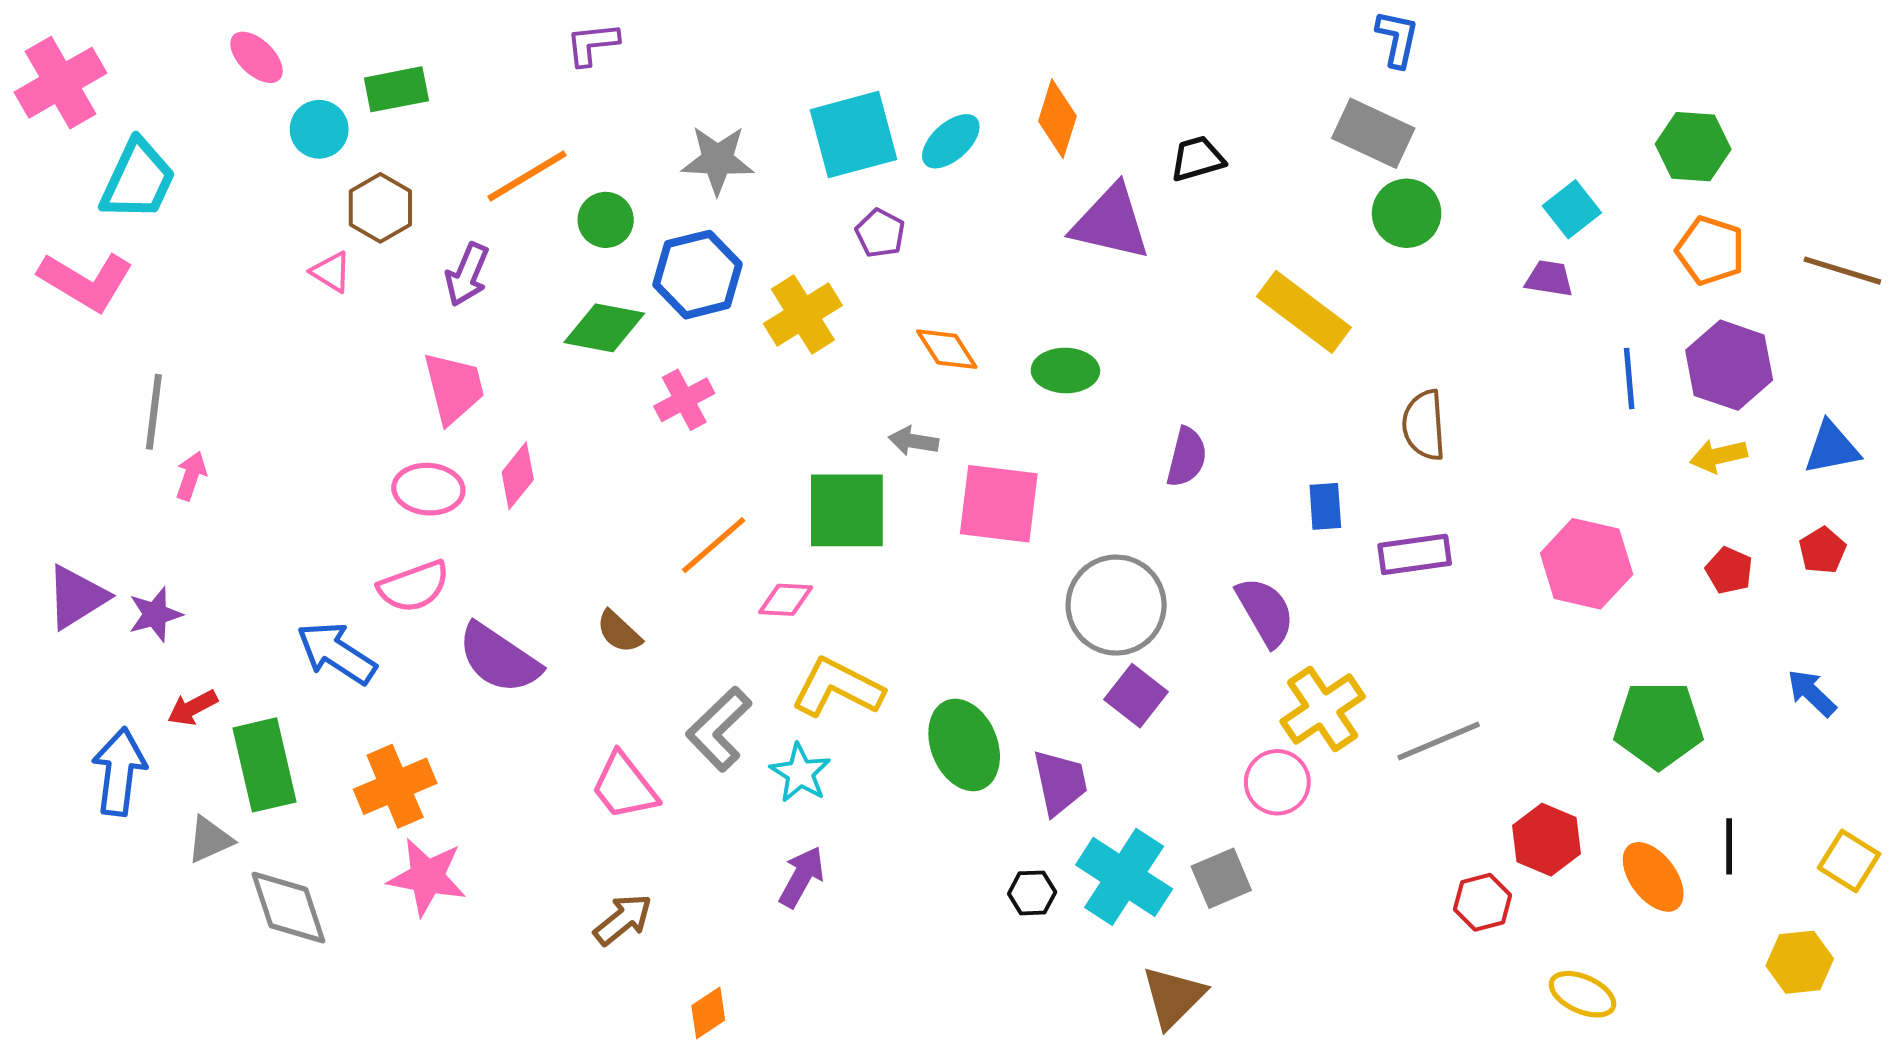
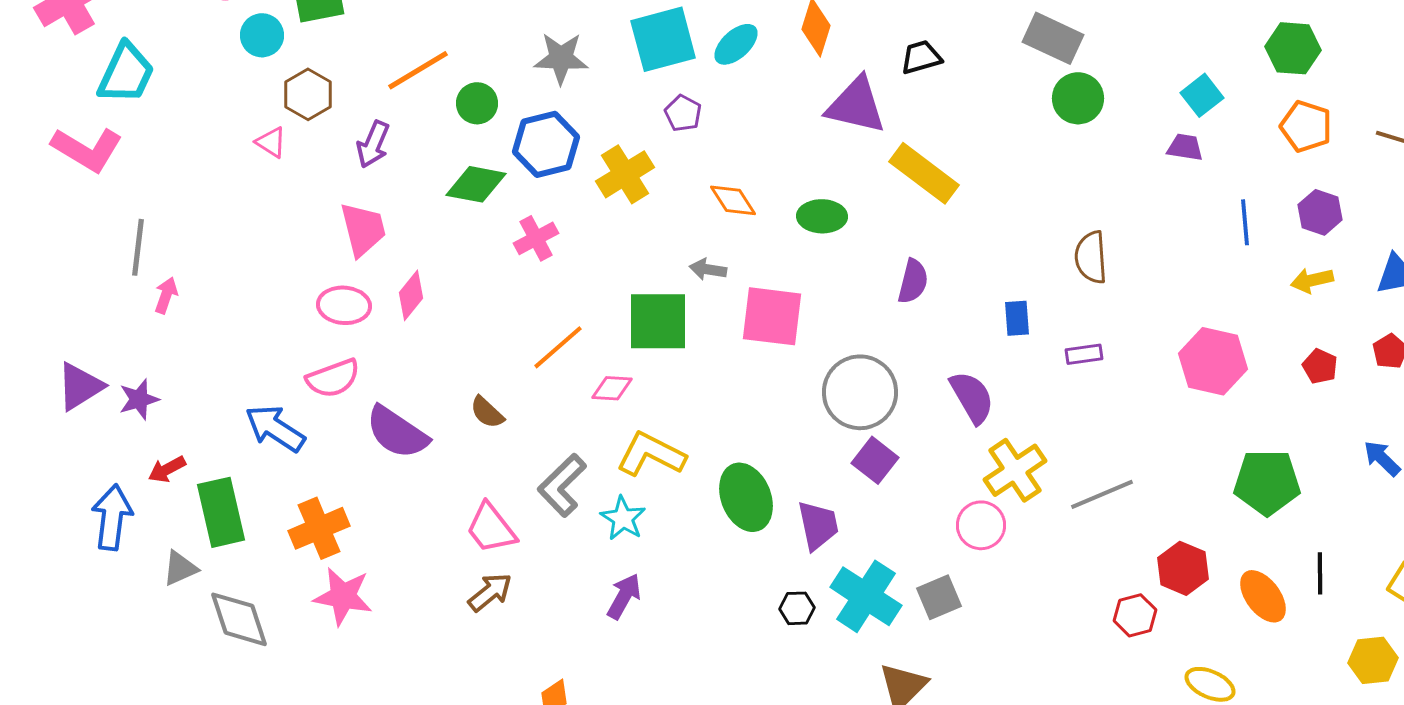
yellow rectangle: (1304, 312) -> (924, 173), moved
purple hexagon: (1729, 365) -> (1320, 212), size x0.7
purple rectangle: (1415, 554) -> (1084, 354), size x0.7
brown arrow: (623, 920) -> (490, 592), moved

